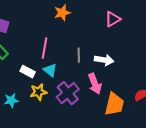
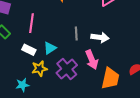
pink line: (45, 48) -> (32, 23), moved
cyan triangle: (50, 70) -> (50, 48), turned 48
cyan star: (11, 100) -> (22, 85), moved

